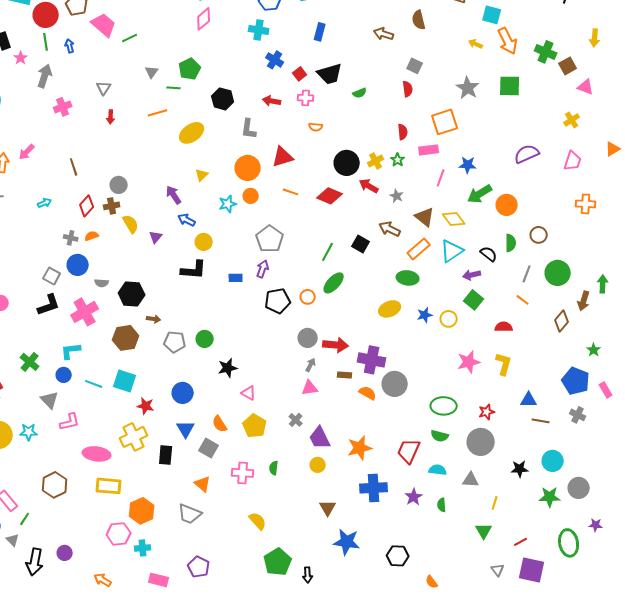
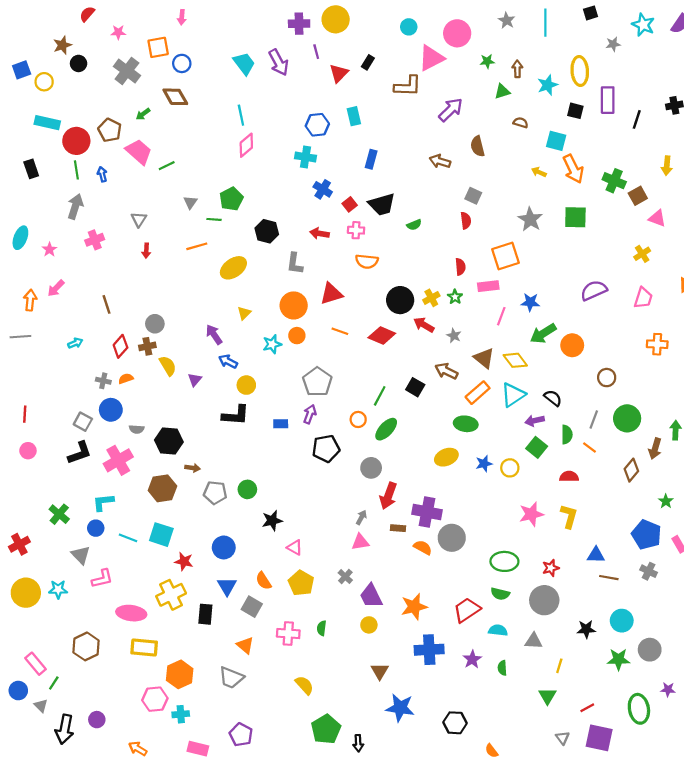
pink star: (21, 58) -> (49, 250), moved
orange semicircle: (316, 127) -> (367, 261), size x1.5
green semicircle: (511, 243) -> (567, 435), moved
orange circle: (308, 297) -> (358, 419), moved
gray circle: (308, 338) -> (371, 468), moved
red arrow: (336, 345) -> (388, 496), turned 105
red trapezoid: (409, 451) -> (467, 610), turned 32

